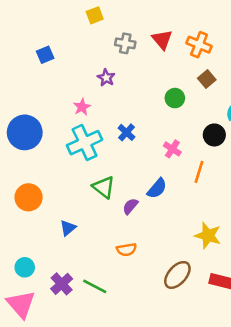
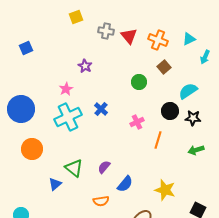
gray cross: (125, 43) -> (106, 31), moved
blue square: (45, 55) -> (26, 48), moved
pink cross: (172, 149) -> (137, 122), turned 32
green triangle: (104, 187) -> (74, 168), moved
blue semicircle: (157, 188) -> (125, 184), moved
orange circle: (29, 197) -> (32, 149), moved

